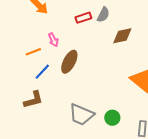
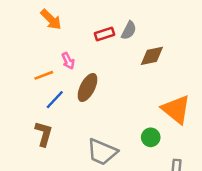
brown L-shape: (33, 100) -> (44, 134), turned -60
green circle: (112, 118) -> (151, 137), moved

